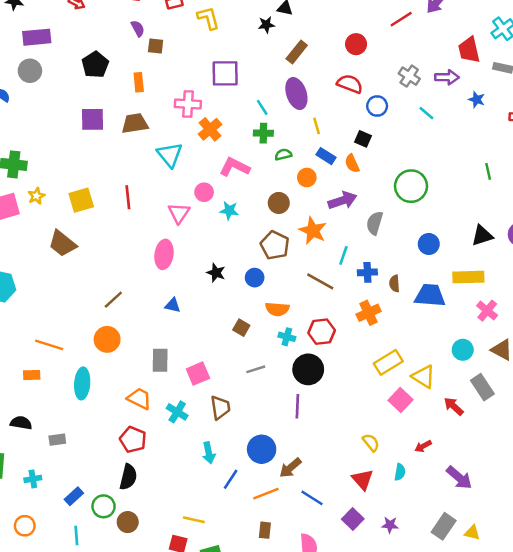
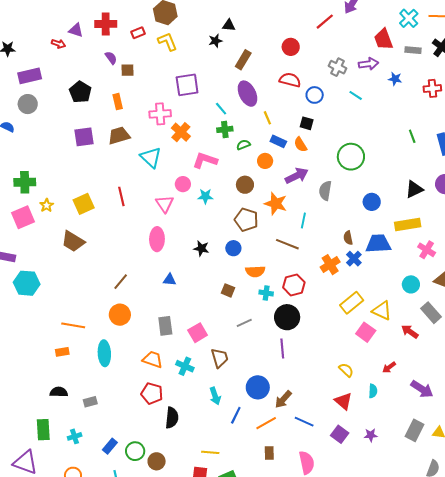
blue cross: (367, 272) -> (354, 259), moved, turned -35
black semicircle: (128, 477) -> (172, 418), moved

